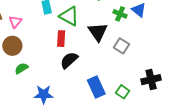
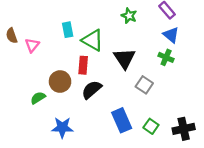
green cross: (120, 14) -> (166, 57), moved
brown circle: (12, 46) -> (60, 82), moved
gray square: (121, 46) -> (144, 85), moved
black cross: (151, 80) -> (184, 129), moved

